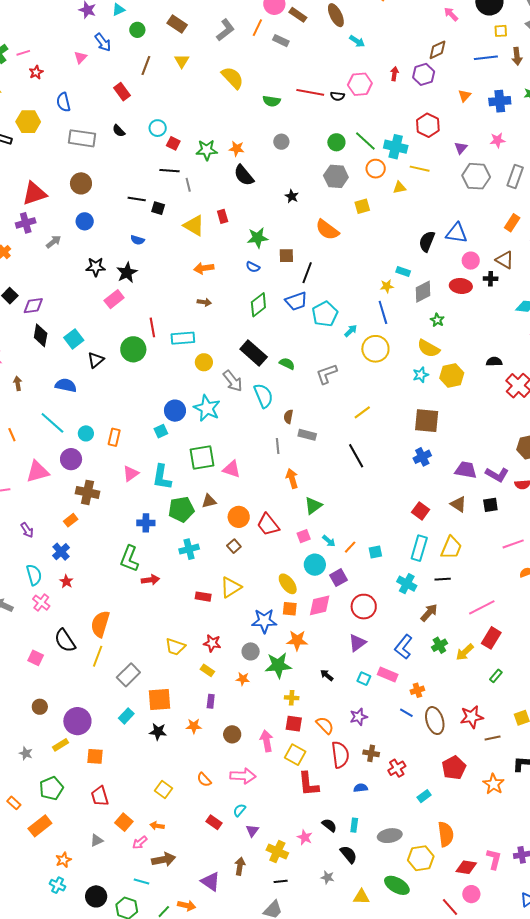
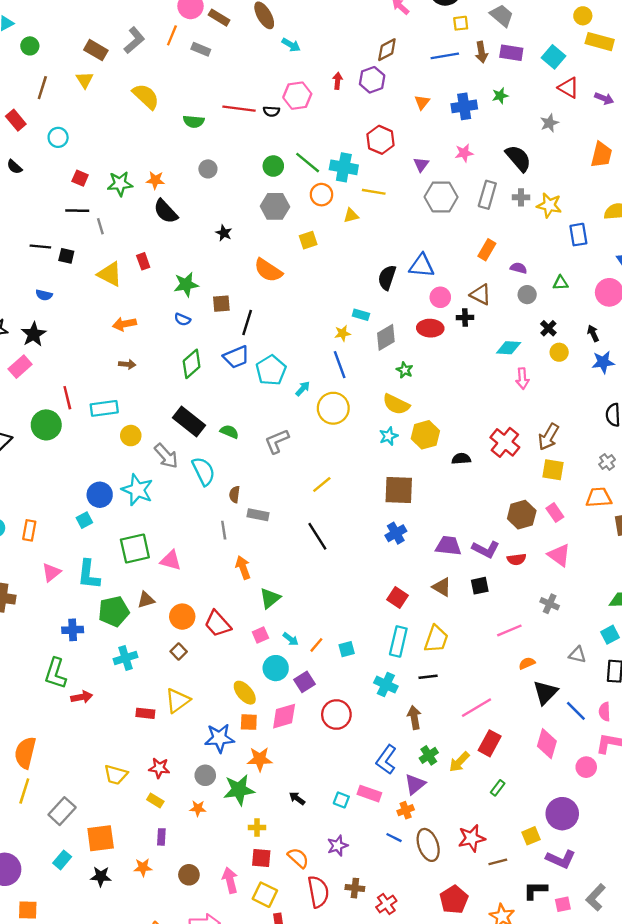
brown rectangle: (177, 24) -> (96, 50), moved
cyan circle: (158, 128) -> (58, 137), moved
black semicircle: (494, 362) -> (461, 459), moved
brown arrow: (429, 613) -> (414, 717), turned -48
purple triangle: (357, 643) -> (415, 784), moved

